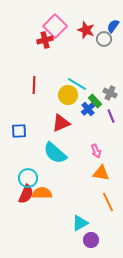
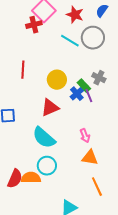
gray circle: (104, 39) -> (93, 38), moved, size x1.5
cyan line: (77, 84) -> (70, 41), moved
purple line: (111, 116) -> (89, 96), moved
cyan circle: (28, 178) -> (47, 166), moved

